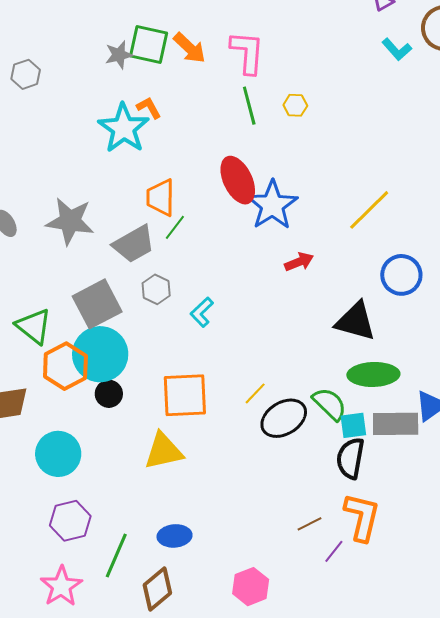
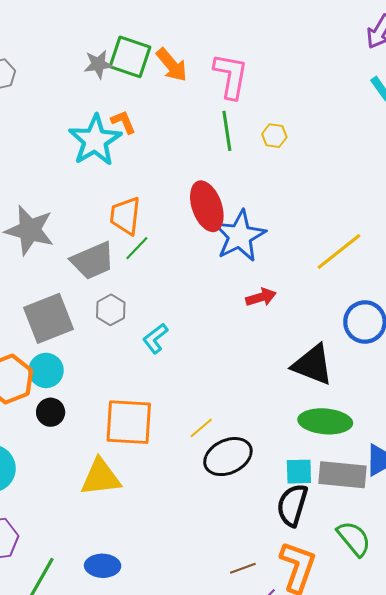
cyan circle: (100, 354) -> (46, 370), size x0.6
green semicircle: (330, 404) -> (354, 539), moved

